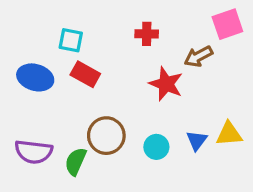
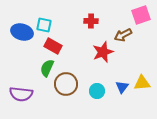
blue ellipse: (35, 77) -> (22, 32), moved
red star: (166, 84) -> (103, 52), turned 30
green semicircle: (76, 161) -> (47, 68), moved

